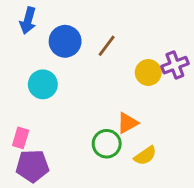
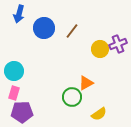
cyan circle: (43, 84) -> (14, 71), moved
yellow semicircle: (145, 156) -> (99, 114), moved

